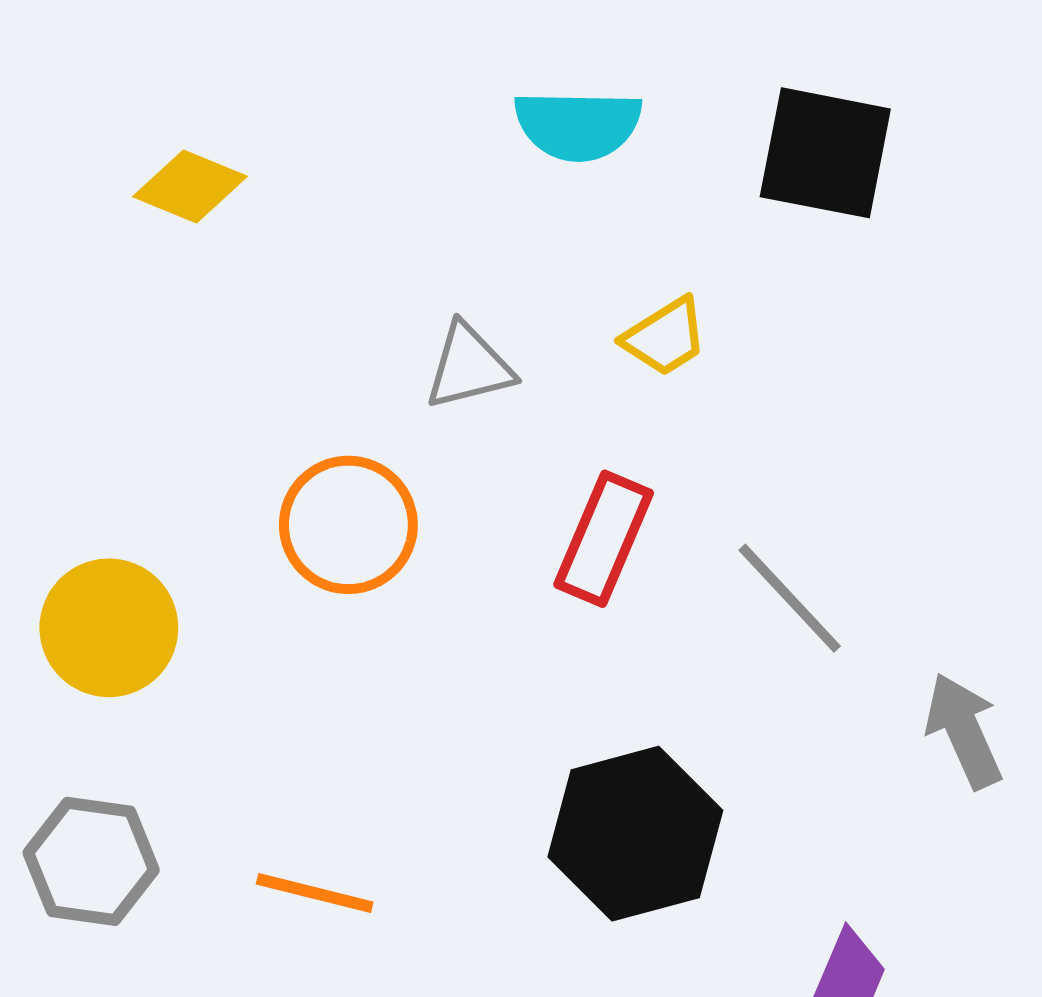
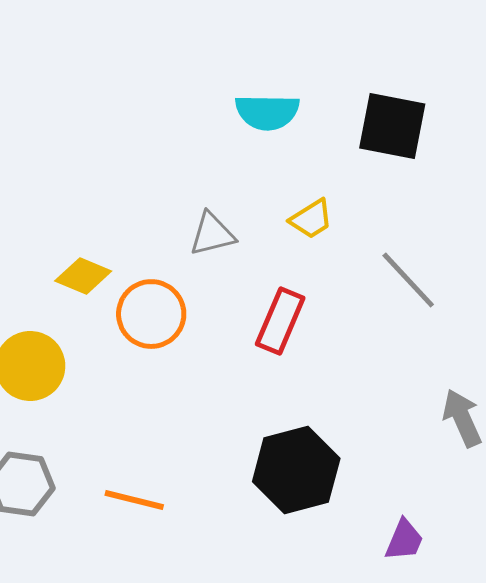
yellow diamond: (190, 186) -> (83, 276), moved
gray line: (790, 598) -> (408, 280), moved

